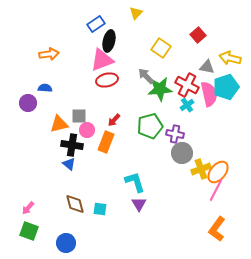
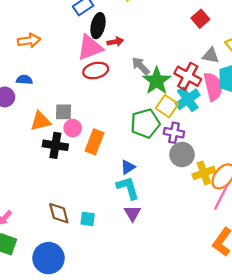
yellow square: (161, 48) -> (167, 106), moved
green star: (160, 89) -> (157, 81), turned -30
cyan cross: (187, 105) -> (188, 99), size x1.5
red arrow: (114, 120) -> (115, 42), moved, turned -144
blue triangle: (69, 164) -> (128, 167), moved, turned 48
blue circle: (66, 243) -> (49, 258), size x1.4

